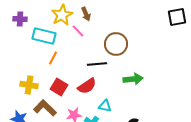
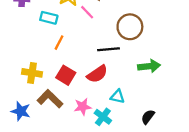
cyan rectangle: (44, 36) -> (49, 18), size x0.7

